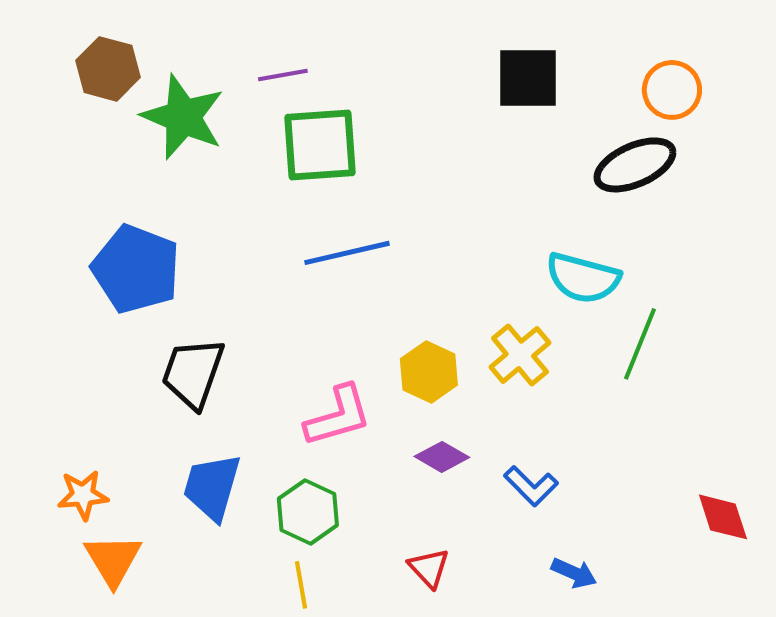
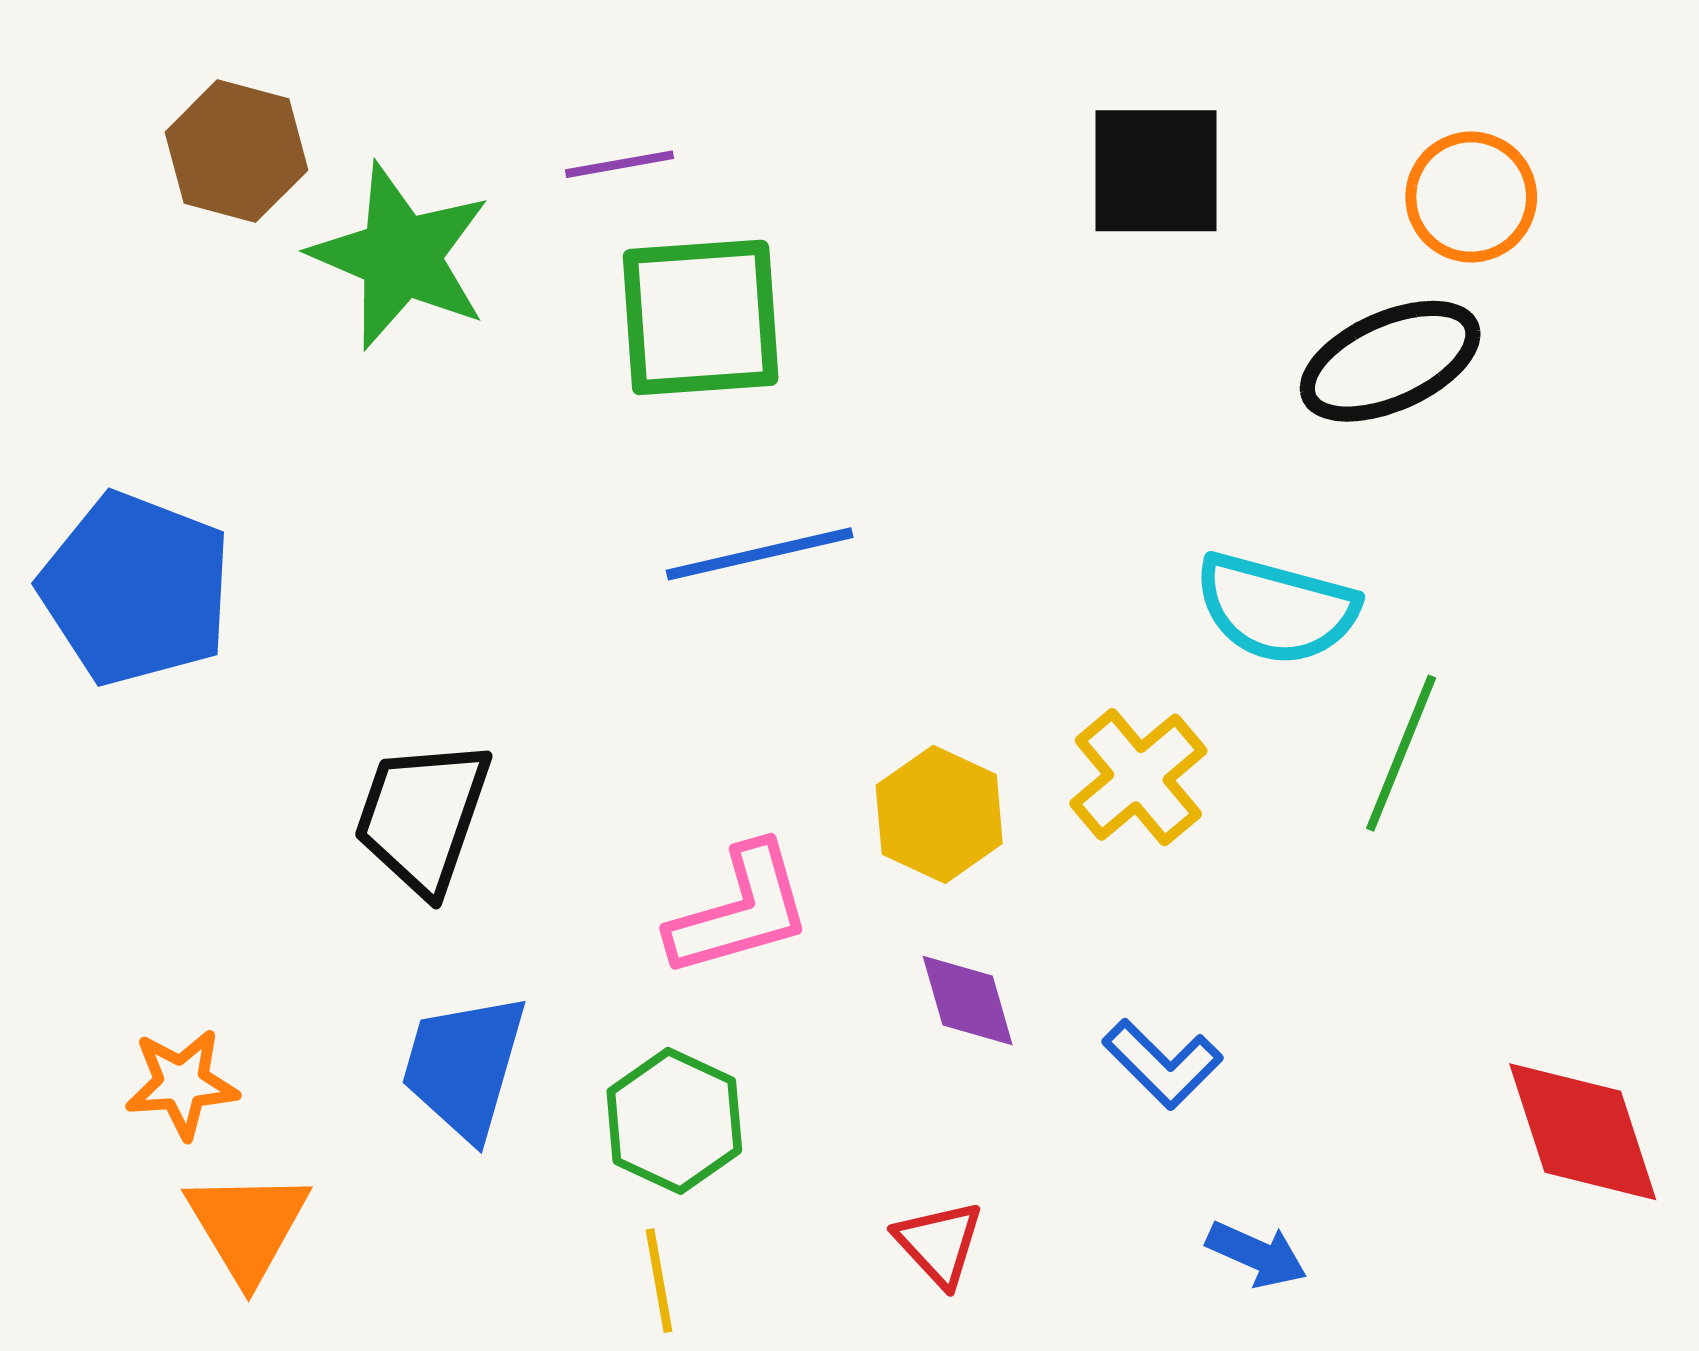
blue pentagon: (136, 269) -> (136, 589), moved
purple diamond: (442, 457) -> (968, 1000), turned 44
red diamond: (723, 517) -> (1583, 1132), size x1.4

